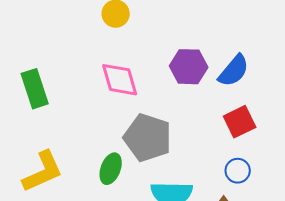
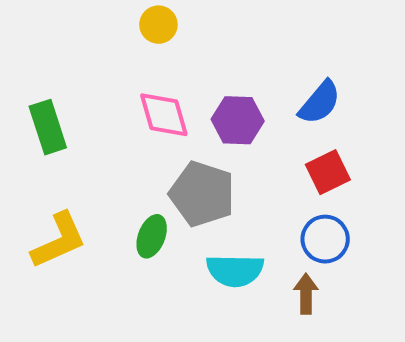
purple hexagon: (189, 67) -> (238, 120), moved
blue circle: (238, 171) -> (325, 239), size x1.4

